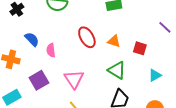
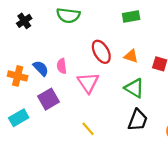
blue semicircle: (32, 39) -> (41, 68), moved
pink triangle: (74, 79) -> (88, 83), moved

